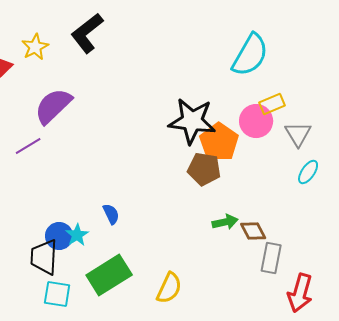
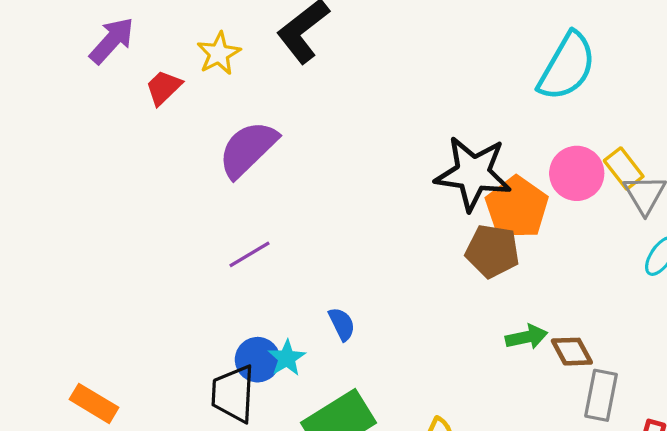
yellow rectangle: (272, 104) -> (624, 169), moved, turned 75
purple line: (28, 146) -> (249, 254), moved

